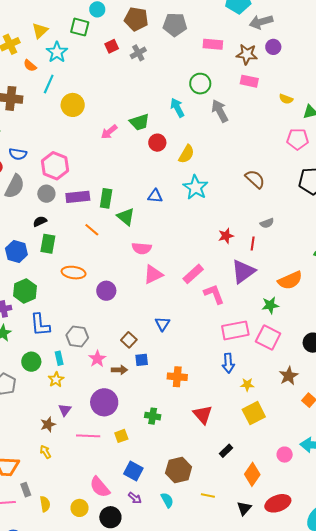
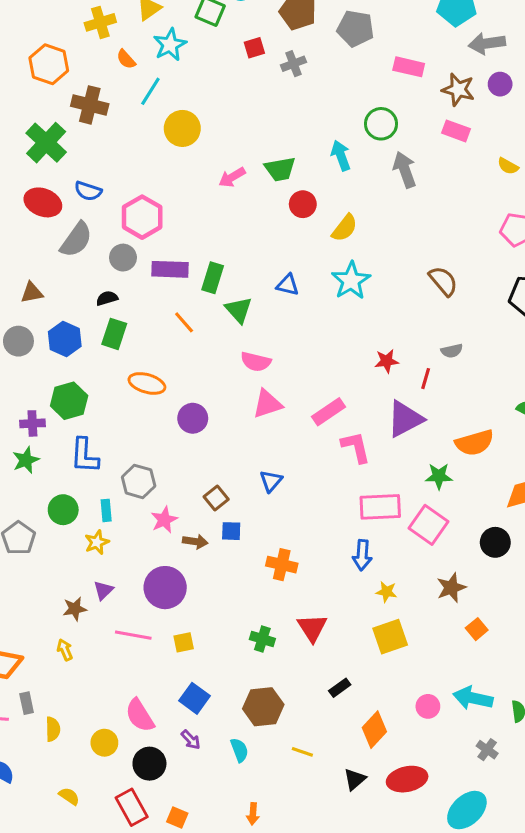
green cross: (153, 416) -> (262, 639), moved

